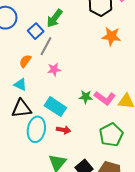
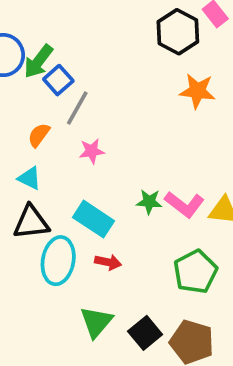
green arrow: (55, 18) -> (38, 61), moved

